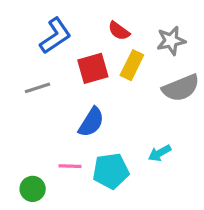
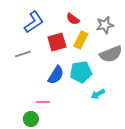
cyan pentagon: (111, 171) -> (81, 72), moved
green circle: (33, 189) -> (31, 119), moved

